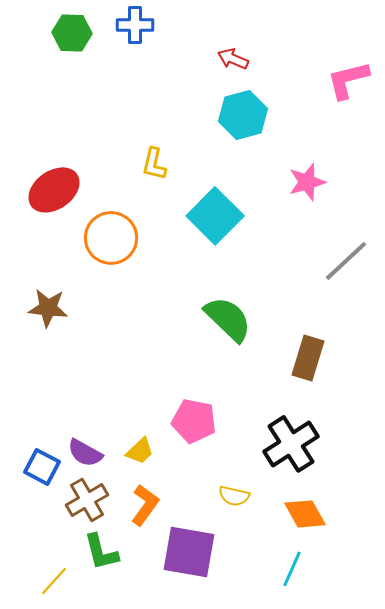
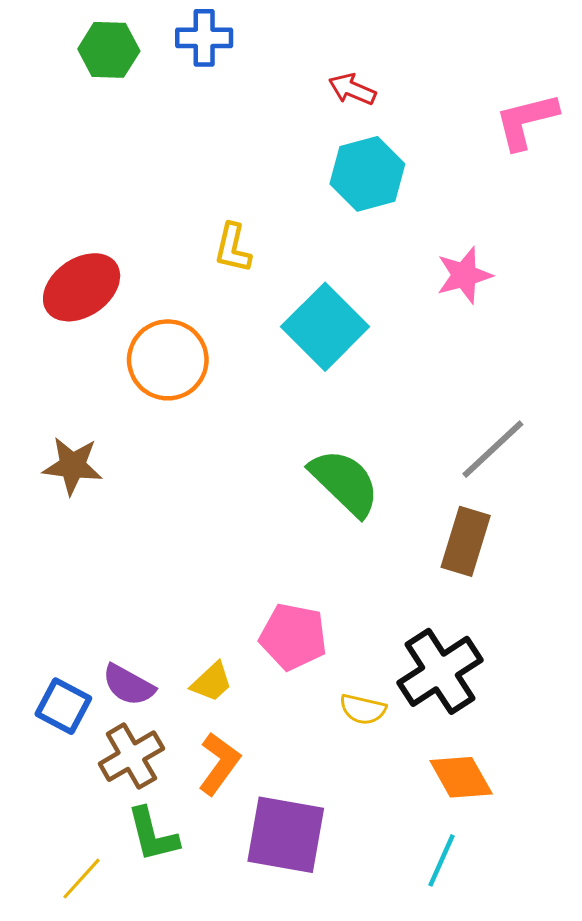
gray line: (346, 261) -> (493, 449), moved
yellow semicircle: (234, 496) -> (363, 709), moved

